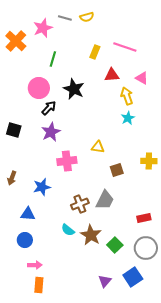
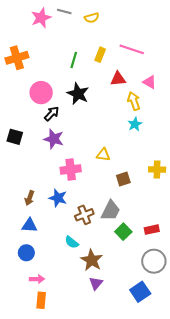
gray line: (65, 18) -> (64, 11), moved
pink star: (43, 28) -> (41, 18), moved
orange cross: (16, 41) -> (17, 58), moved, turned 30
green line: (53, 59) -> (74, 60), moved
purple star: (51, 132) -> (54, 139), turned -30
brown arrow: (12, 178) -> (30, 198), moved
blue star: (42, 187) -> (58, 198), moved, turned 30
brown star: (91, 235) -> (92, 260), moved
green square: (115, 245) -> (123, 232), moved
purple triangle: (105, 281) -> (96, 283), moved

